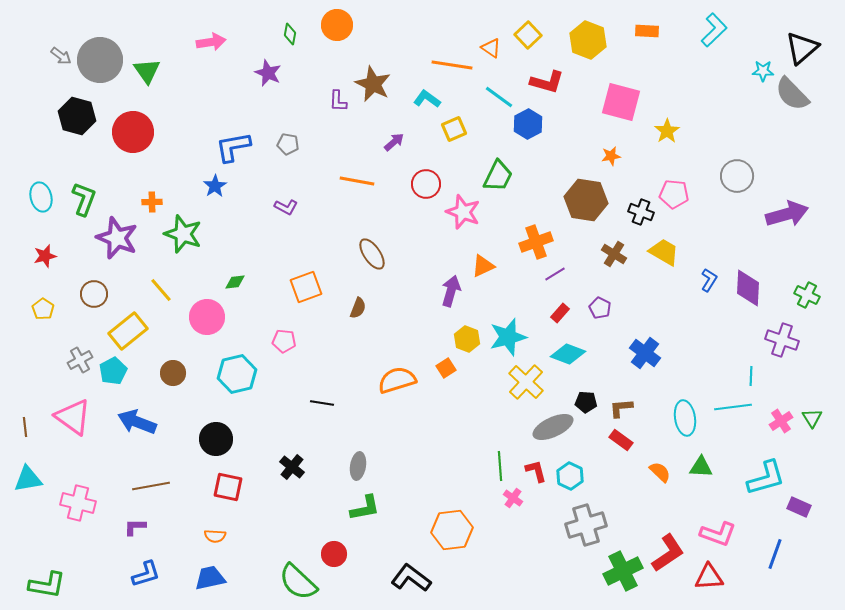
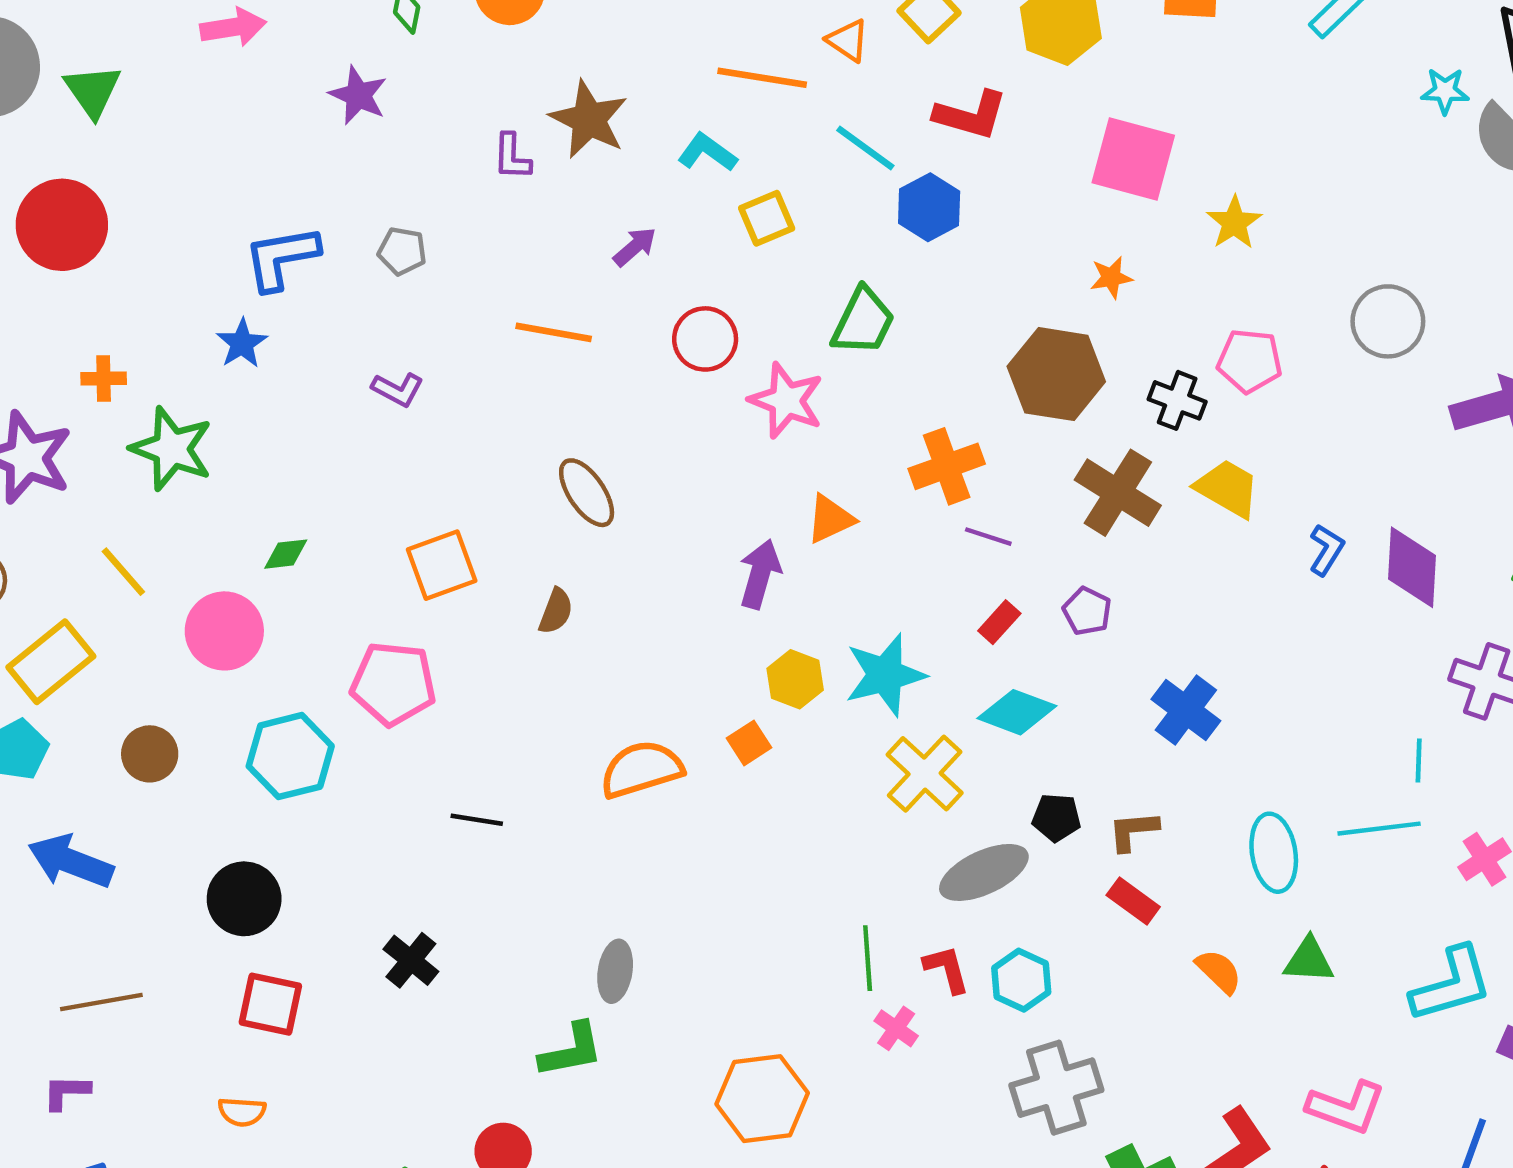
brown cross: (614, 254) -> (1118, 493), size x1.5
purple line: (555, 274) -> (988, 537), turned 50
pink pentagon: (284, 341) -> (393, 684), size x1.6
gray ellipse: (358, 466) -> (615, 971), moved

